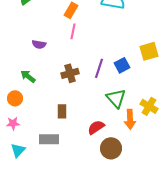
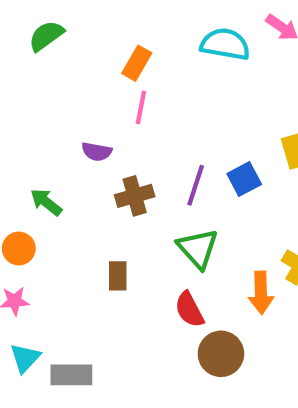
purple semicircle: (39, 44) -> (97, 152), moved
green triangle: (116, 98) -> (198, 248), moved
red semicircle: (96, 127) -> (189, 310), turned -84
gray rectangle: (49, 139) -> (71, 375), moved

